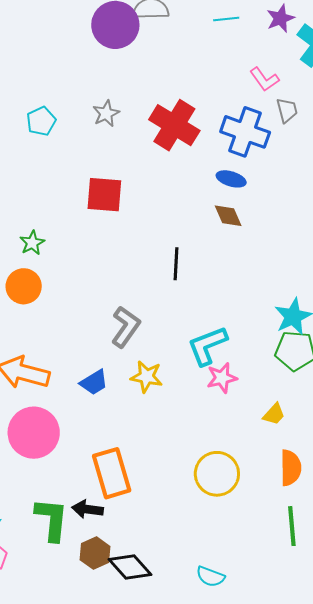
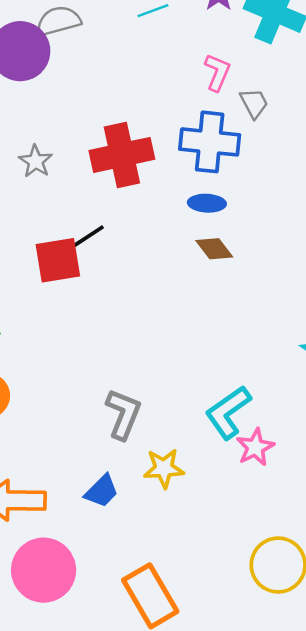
pink L-shape: (264, 79) -> (217, 72), turned -108
red cross: (174, 125) -> (122, 155), turned -30
black line: (176, 264) -> (86, 238), moved, turned 68

